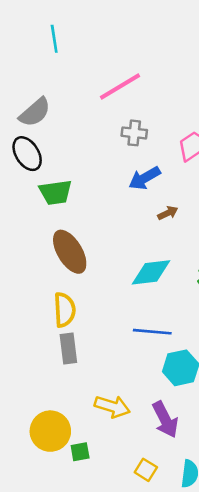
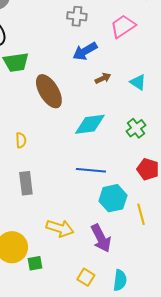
brown ellipse: (70, 252) -> (49, 91), moved
yellow semicircle: (65, 310) -> (21, 140), moved, size x0.6

